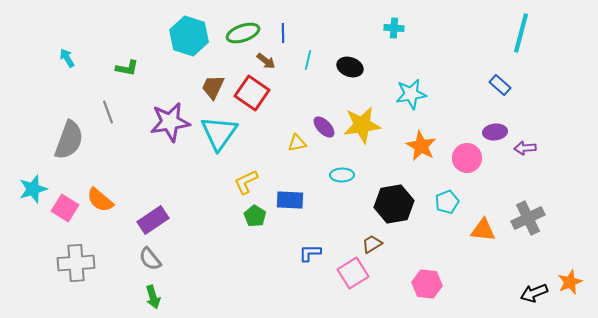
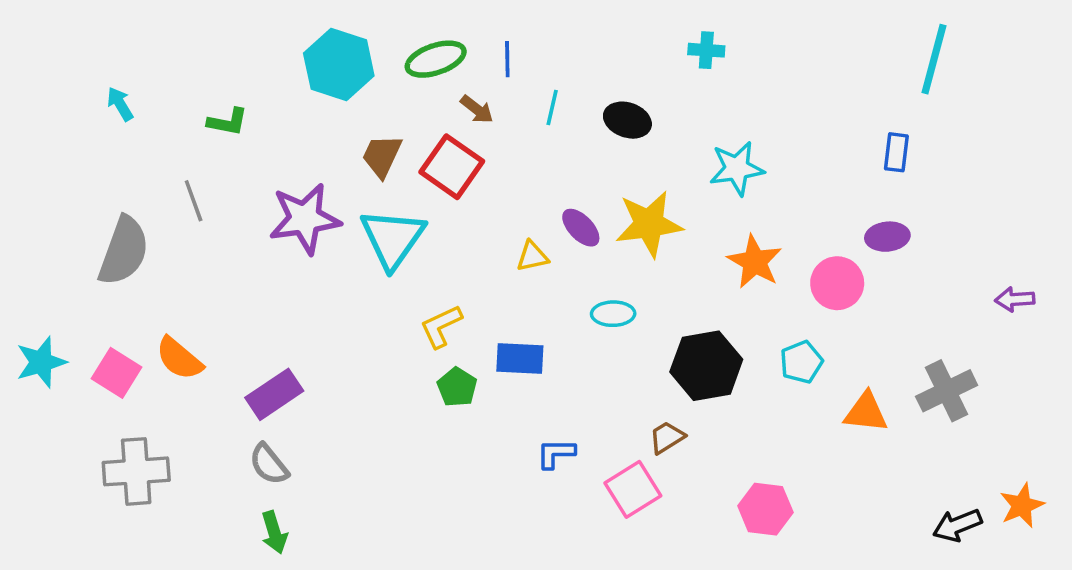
blue rectangle: (500, 85) -> (896, 152), turned 55
purple arrow: (525, 148) -> (1015, 299), moved
cyan star: (33, 189) -> (41, 362), moved

